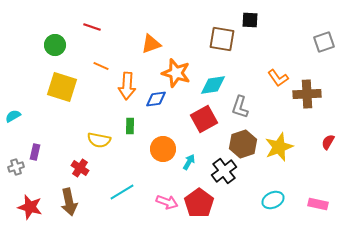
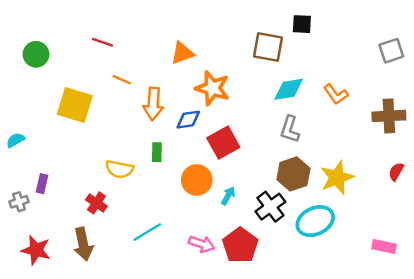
red line: (92, 27) -> (102, 42), moved
green circle: (55, 45) -> (36, 54), moved
cyan diamond: (213, 85) -> (289, 89), moved
brown cross: (307, 94) -> (389, 116), moved
red square: (204, 119) -> (223, 143), moved
cyan ellipse: (273, 200) -> (315, 221), moved, size x1.4

